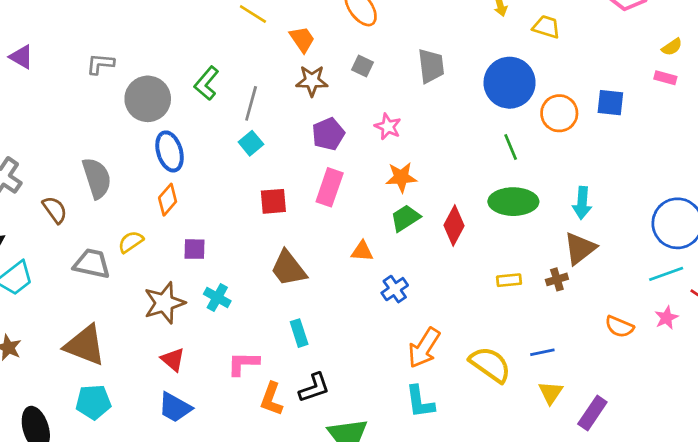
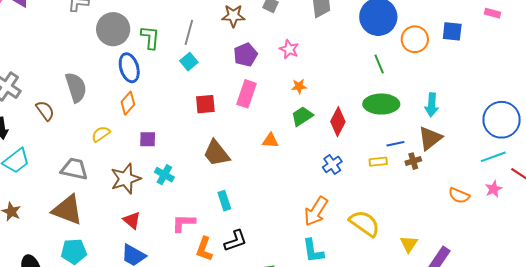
green L-shape: (206, 83) -> (150, 37), moved, turned 145
orange star: (401, 177) -> (299, 86), size x0.7
gray trapezoid: (92, 264) -> (74, 169), moved
blue cross: (395, 289) -> (332, 164), moved
blue line: (542, 352) -> (395, 144), moved

